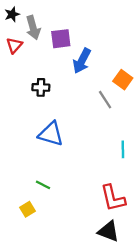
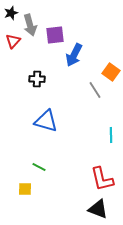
yellow square: (28, 209) -> (25, 189), turned 32

